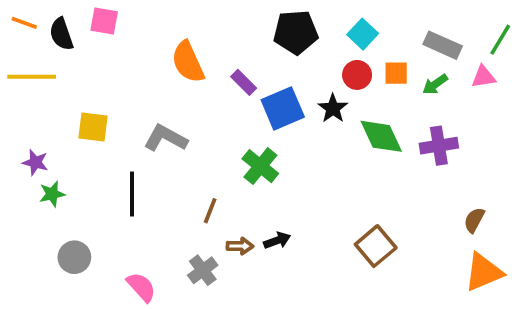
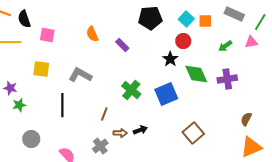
pink square: (104, 21) -> (47, 35), moved
gray rectangle: (443, 45) -> (234, 14), moved
orange semicircle: (188, 62) -> (92, 34), size x0.7
orange square: (396, 73) -> (205, 21), moved
blue square: (283, 108) -> (166, 94), moved

